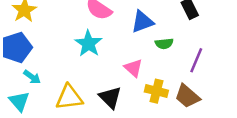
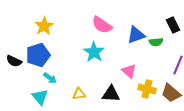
green semicircle: (164, 44) -> (156, 42), moved
yellow triangle: (69, 97) -> (79, 94), size x0.6
black triangle: (110, 97) -> (111, 94), turned -42

